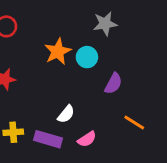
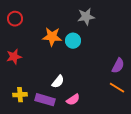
orange star: (58, 51) -> (52, 37), turned 30
purple semicircle: (113, 84) -> (118, 66), moved
orange line: (134, 122) -> (117, 88), moved

